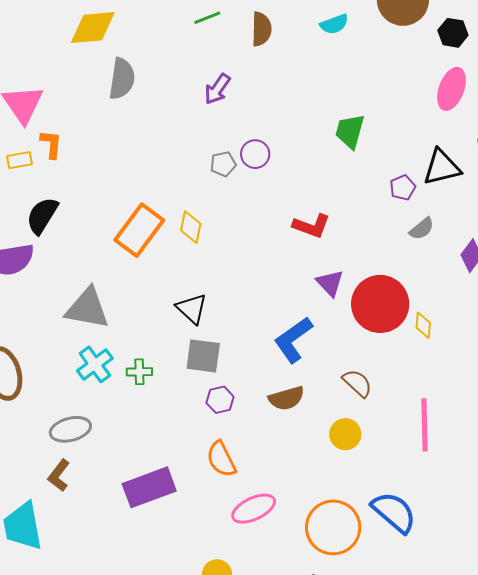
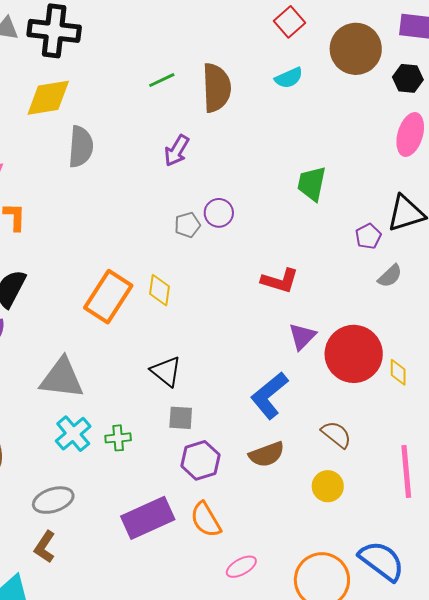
brown semicircle: (261, 29) -> (217, 88), size x1.4
purple triangle: (330, 283) -> (302, 336), turned 32
gray square: (203, 356) -> (181, 418), size x0.7
purple hexagon: (220, 400) -> (200, 460), size x1.4
purple rectangle: (149, 487) -> (148, 518), moved
pink ellipse: (254, 509) -> (241, 567), size x0.7

